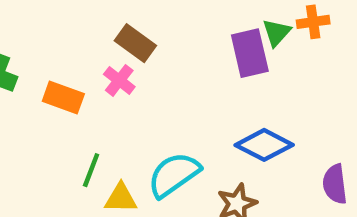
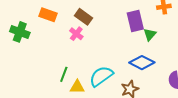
green triangle: (276, 32) -> (150, 35), moved
orange rectangle: (63, 98) -> (48, 15), moved

